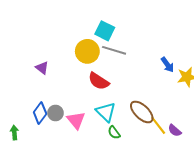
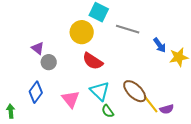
gray line: (114, 50) -> (128, 29), moved
gray circle: (55, 113) -> (49, 62), moved
purple semicircle: (175, 130) -> (167, 109), turned -56

